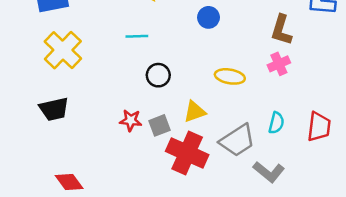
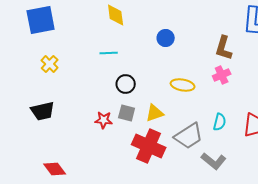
yellow cross: (63, 50) -> (50, 64), size x0.6
gray square: (160, 125) -> (127, 113), moved, turned 36

